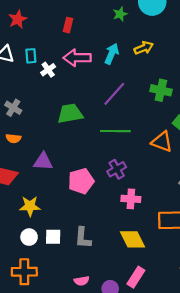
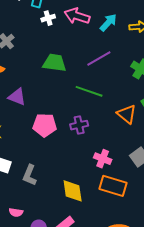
pink cross: (131, 199) -> (103, 159), moved

